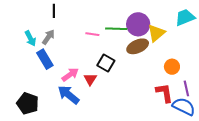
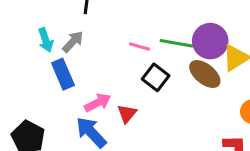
brown ellipse: (138, 46) -> (205, 74), turned 55
black square: (106, 63) -> (156, 77), moved

